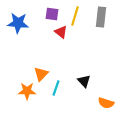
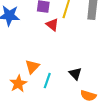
orange star: (27, 91) -> (18, 84), turned -30
orange semicircle: (106, 103) -> (88, 96), moved

